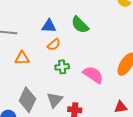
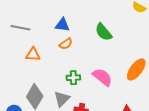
green semicircle: (80, 25) -> (104, 32), moved
green cross: (62, 67) -> (73, 78), moved

